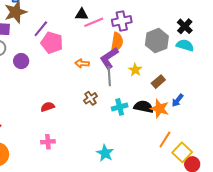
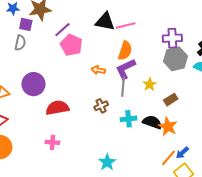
black triangle: (82, 14) -> (105, 22), size x1.5
purple cross: (122, 21) -> (172, 38), moved
pink line: (94, 22) -> (126, 25), moved
orange semicircle: (117, 42) -> (125, 51), moved
purple circle: (21, 61) -> (33, 84), moved, size x1.5
blue arrow: (178, 100) -> (182, 153), moved
red semicircle: (48, 107) -> (57, 108), size x1.6

